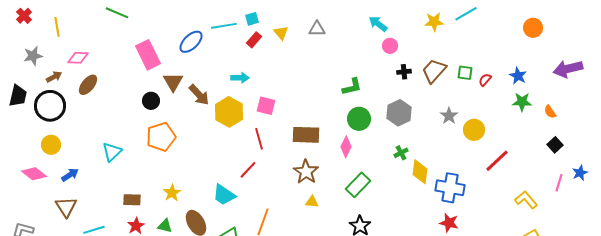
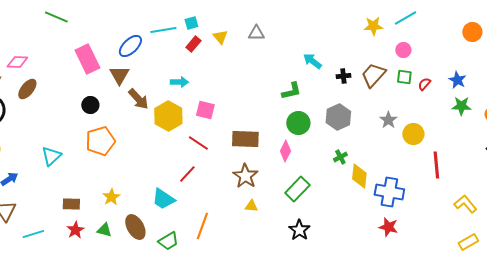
cyan arrow: (378, 24) -> (312, 61), moved
pink circle: (390, 46) -> (403, 50), moved
brown triangle: (173, 82) -> (119, 75), moved
red line: (259, 139) -> (198, 143), turned -40
red line: (497, 161) -> (436, 165), turned -52

